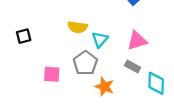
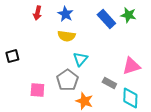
yellow semicircle: (77, 27) -> (66, 36), moved
pink triangle: (137, 41) -> (131, 66), moved

